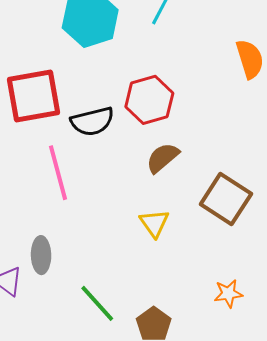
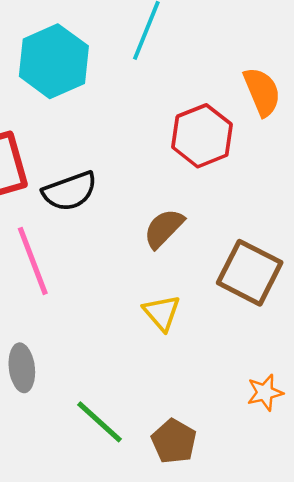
red hexagon: (149, 100) -> (202, 136), moved

